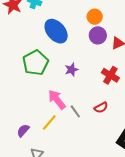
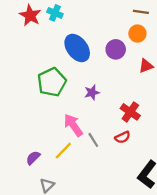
orange circle: (95, 17) -> (137, 34), moved
purple circle: (98, 35) -> (116, 49), moved
red cross: (110, 75) -> (130, 112), moved

